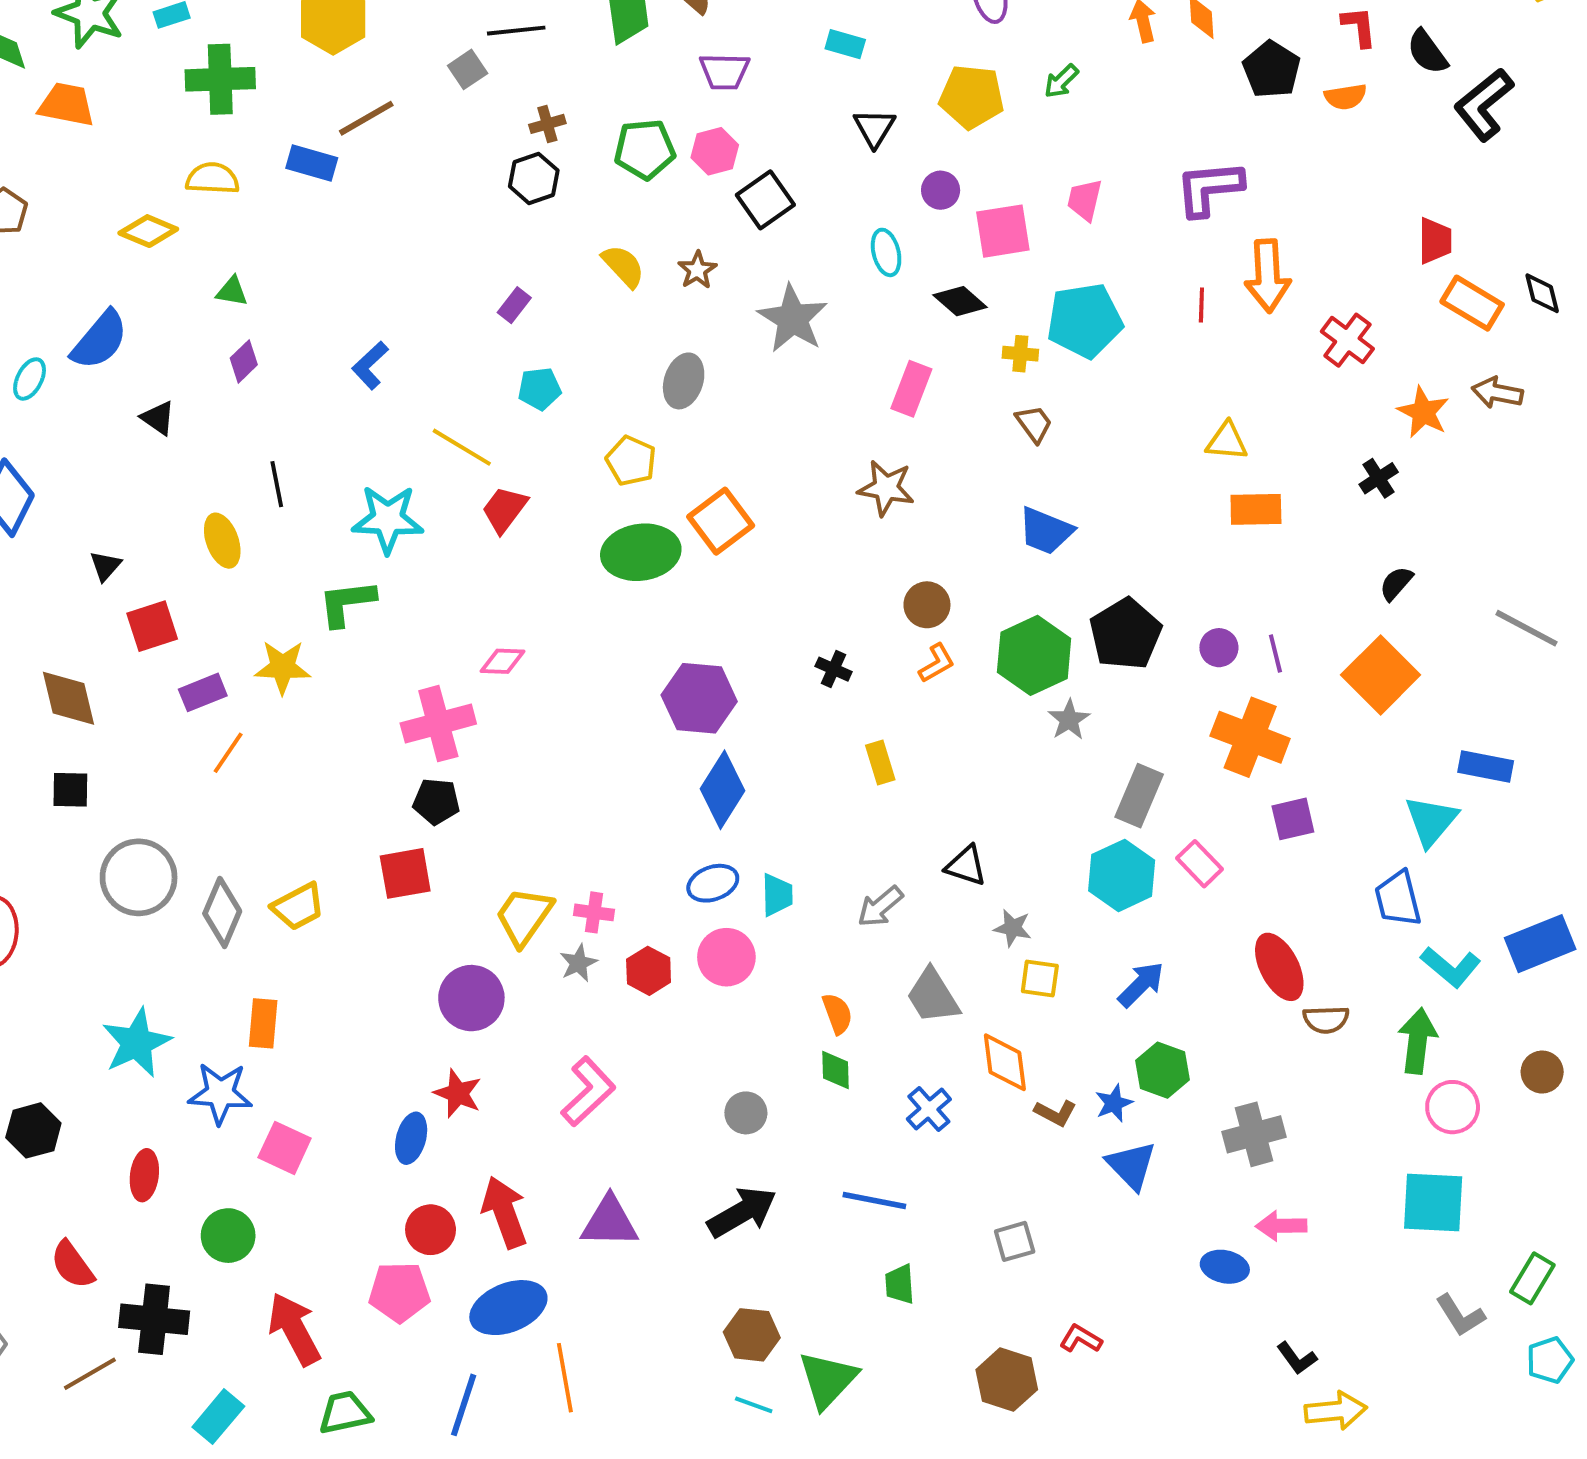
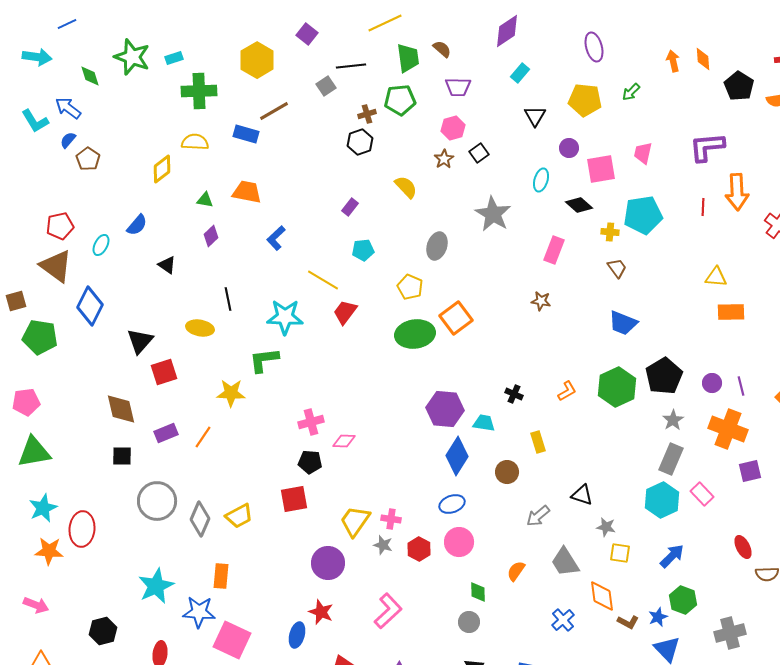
cyan rectangle: (845, 44) -> (520, 73), turned -66
orange trapezoid: (67, 105) -> (247, 192), moved
green pentagon: (645, 149) -> (400, 100), moved
black square: (765, 200) -> (479, 153), size x0.7
yellow diamond: (148, 231) -> (162, 169), turned -60
cyan ellipse: (886, 252) -> (541, 180), turned 30
brown star: (697, 270) -> (444, 159), moved
blue semicircle: (100, 340) -> (137, 225), size x0.7
brown star: (886, 488) -> (541, 301), size x0.7
yellow ellipse: (222, 541) -> (200, 328), turned -60
black triangle: (105, 566) -> (140, 341), size x1.6
brown circle: (927, 605) -> (507, 472), moved
pink diamond: (503, 661) -> (344, 441), moved
purple rectangle: (203, 692) -> (166, 433), moved
gray star: (1069, 720) -> (673, 420), moved
pink cross: (438, 724) -> (311, 422), size x0.7
cyan trapezoid: (777, 895) -> (484, 423), moved, turned -80
gray star: (578, 963) -> (383, 545), turned -30
red ellipse: (1279, 967) -> (743, 547), size x0.7
orange semicircle: (837, 1014) -> (516, 571), turned -125
green diamond: (835, 1070) -> (478, 592), moved
pink square: (285, 1148) -> (232, 640), size x1.4

